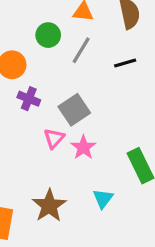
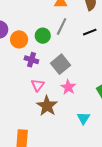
green circle: (48, 35) -> (43, 36), moved
pink triangle: (54, 138) -> (38, 85), moved
brown star: (49, 206) -> (47, 106), moved

